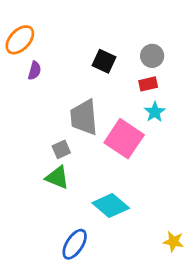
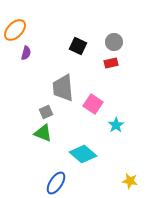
cyan star: (155, 112) -> (116, 125), moved
pink square: (124, 139) -> (93, 104), size x0.7

